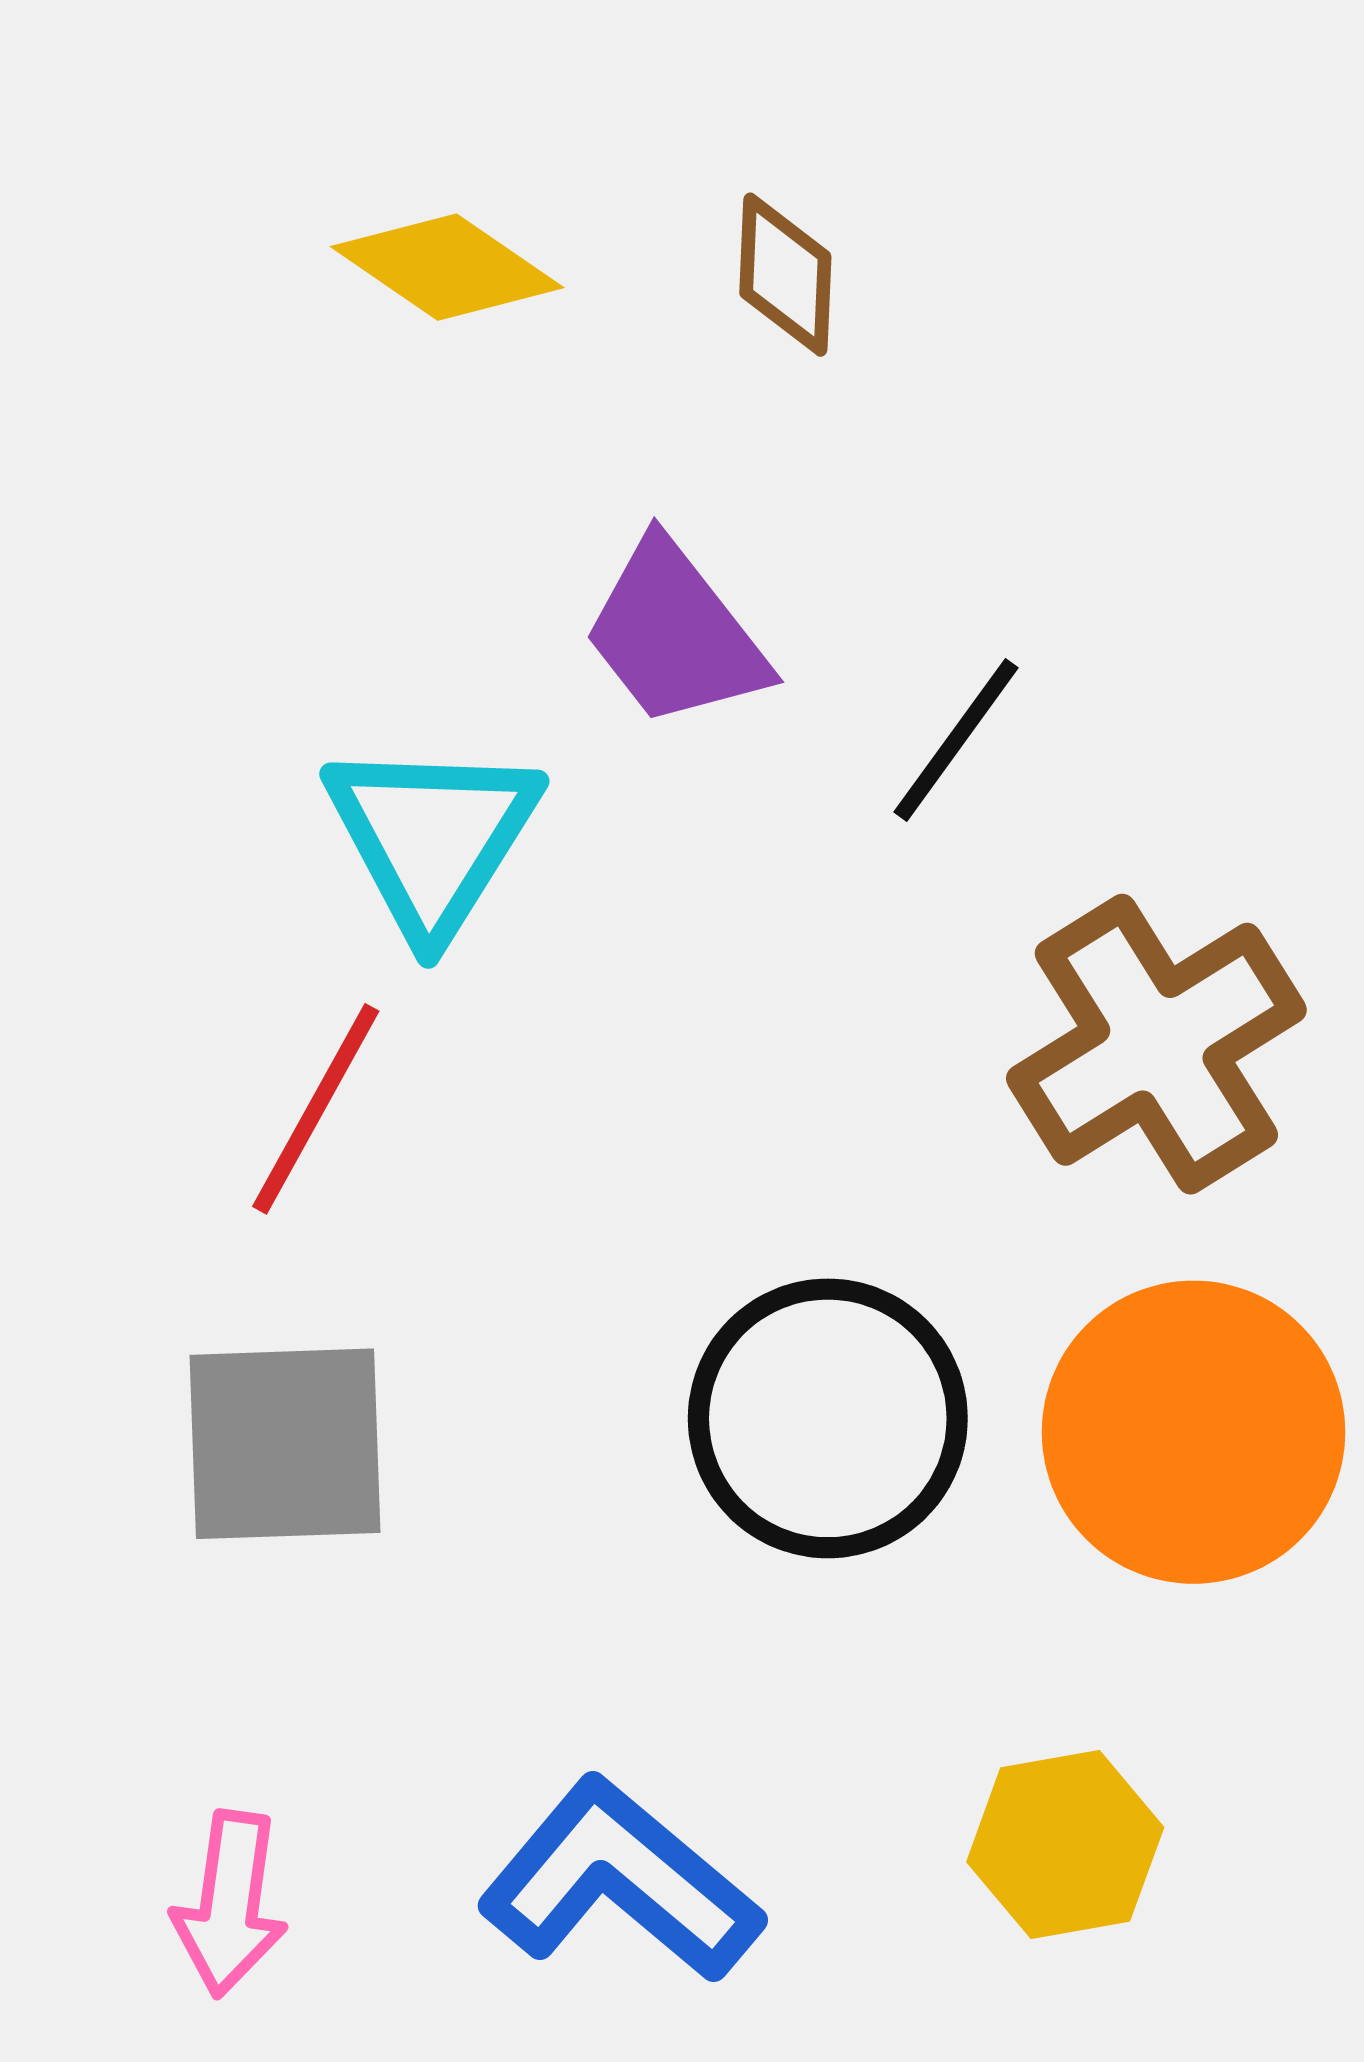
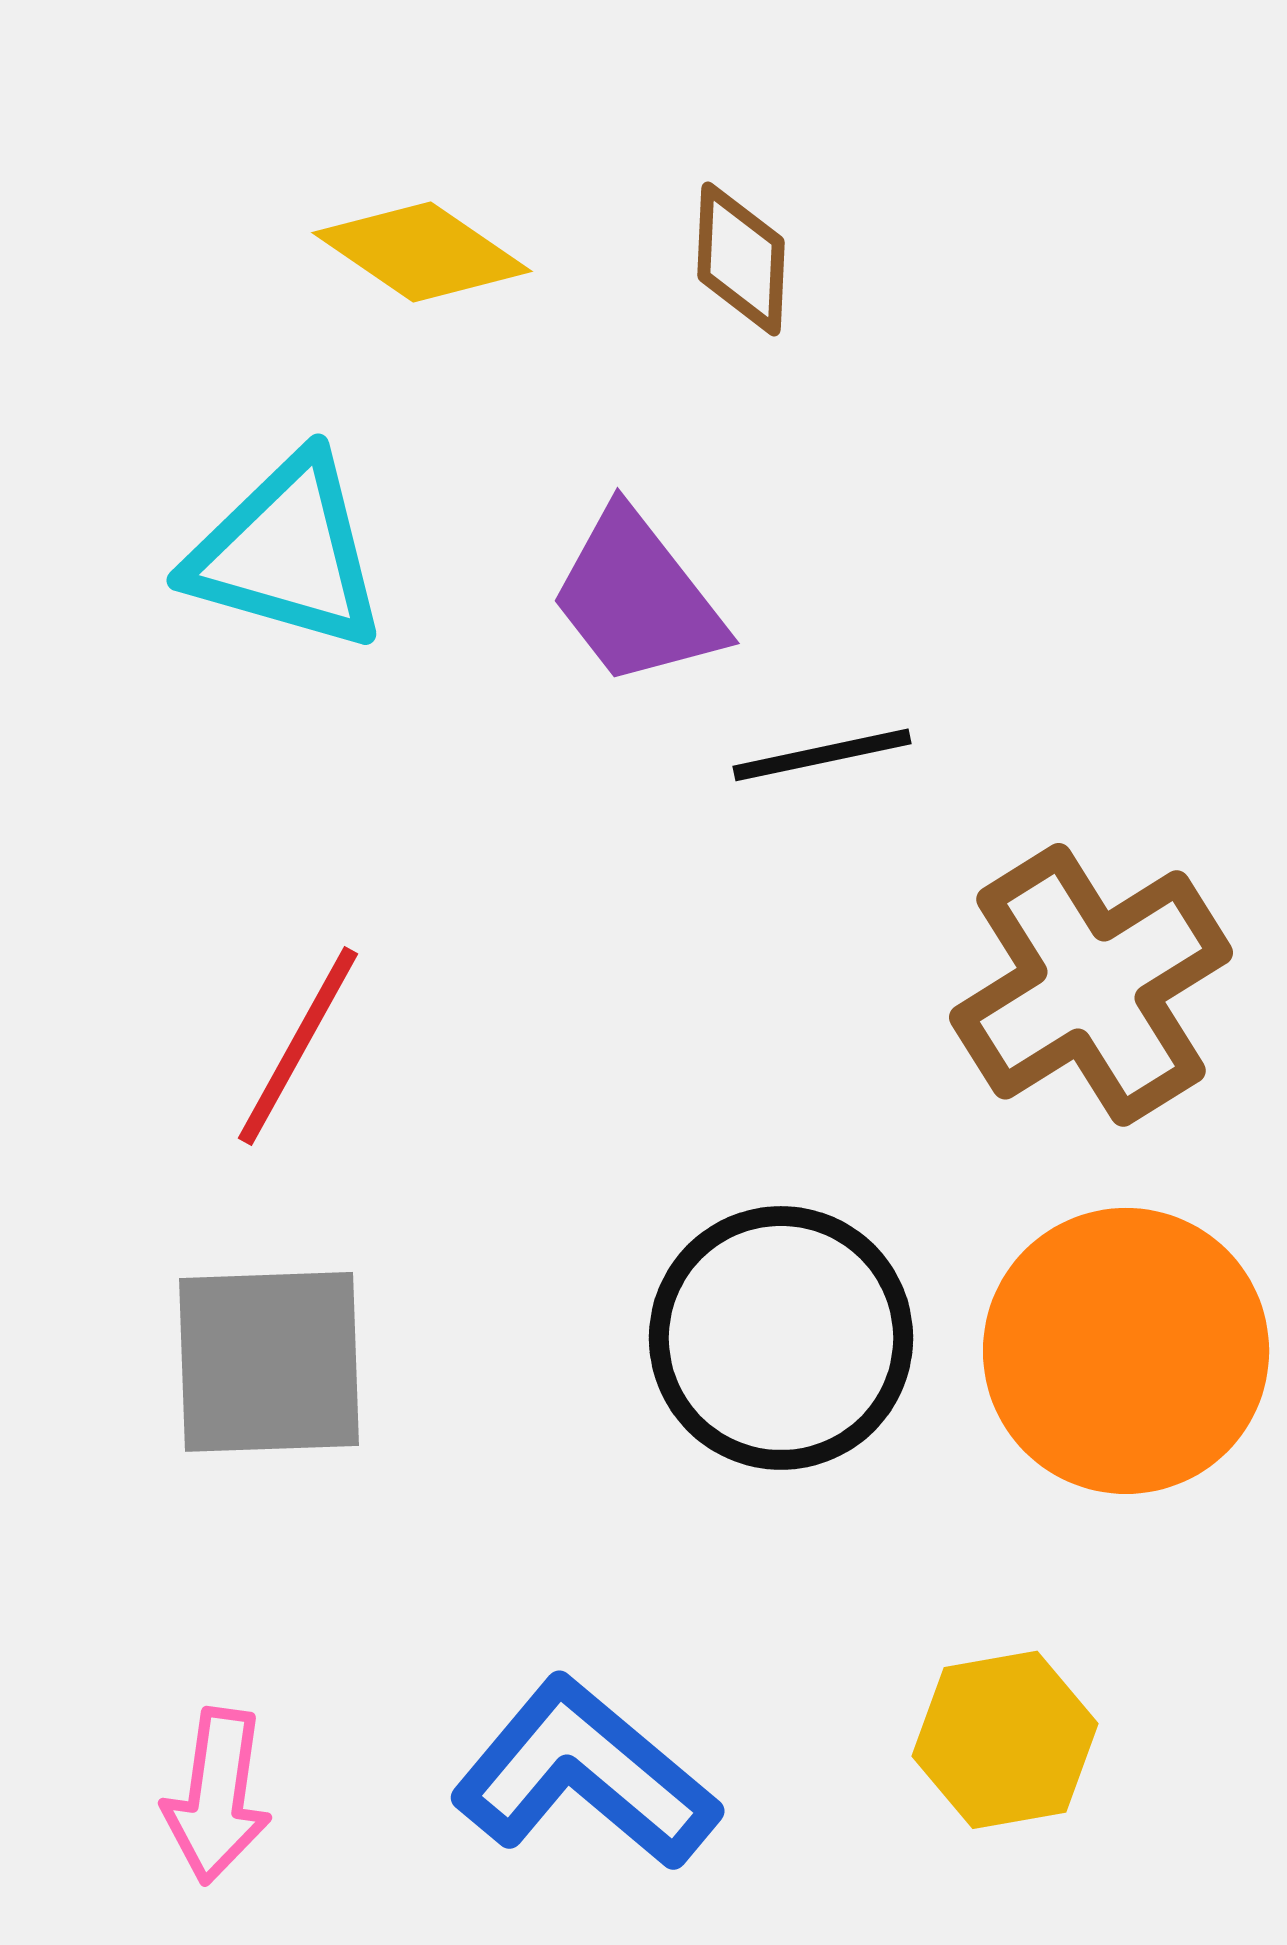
black line: (956, 740) -> (822, 755), moved, turned 42
cyan triangle: (432, 837) -> (287, 553), moved, turned -46

